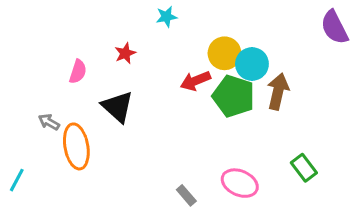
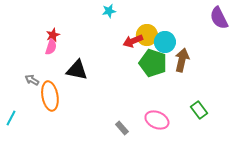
red star: (125, 53) -> (53, 35), moved
red arrow: (195, 81) -> (133, 41), moved
black triangle: (118, 107) -> (77, 70), turned -30

